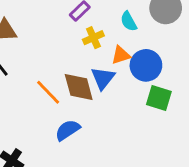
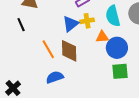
cyan semicircle: (129, 21) -> (113, 16), size x1.5
blue triangle: (103, 78) -> (71, 24), moved
green square: (159, 98) -> (120, 71), turned -36

